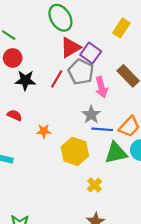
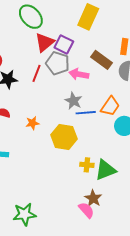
yellow rectangle: (121, 28) -> (88, 17), size x1.4
pink arrow: (102, 87) -> (79, 74), turned 126
green triangle: (116, 153) -> (105, 170), moved
yellow cross: (94, 185) -> (87, 165), turned -32

